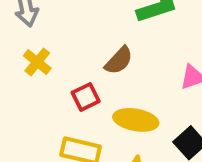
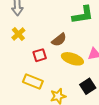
yellow ellipse: (136, 120) -> (72, 59), moved

